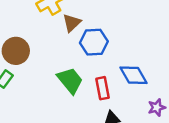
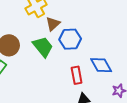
green trapezoid: (70, 80) -> (43, 47), moved

